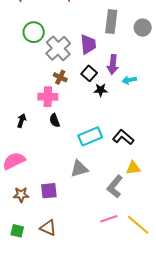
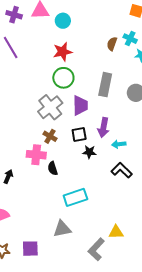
green circle: (34, 32) -> (63, 78), moved
black square: (89, 73) -> (79, 134), turned 35
black semicircle: (55, 120) -> (53, 168), moved
black L-shape: (123, 137) -> (122, 170), moved

